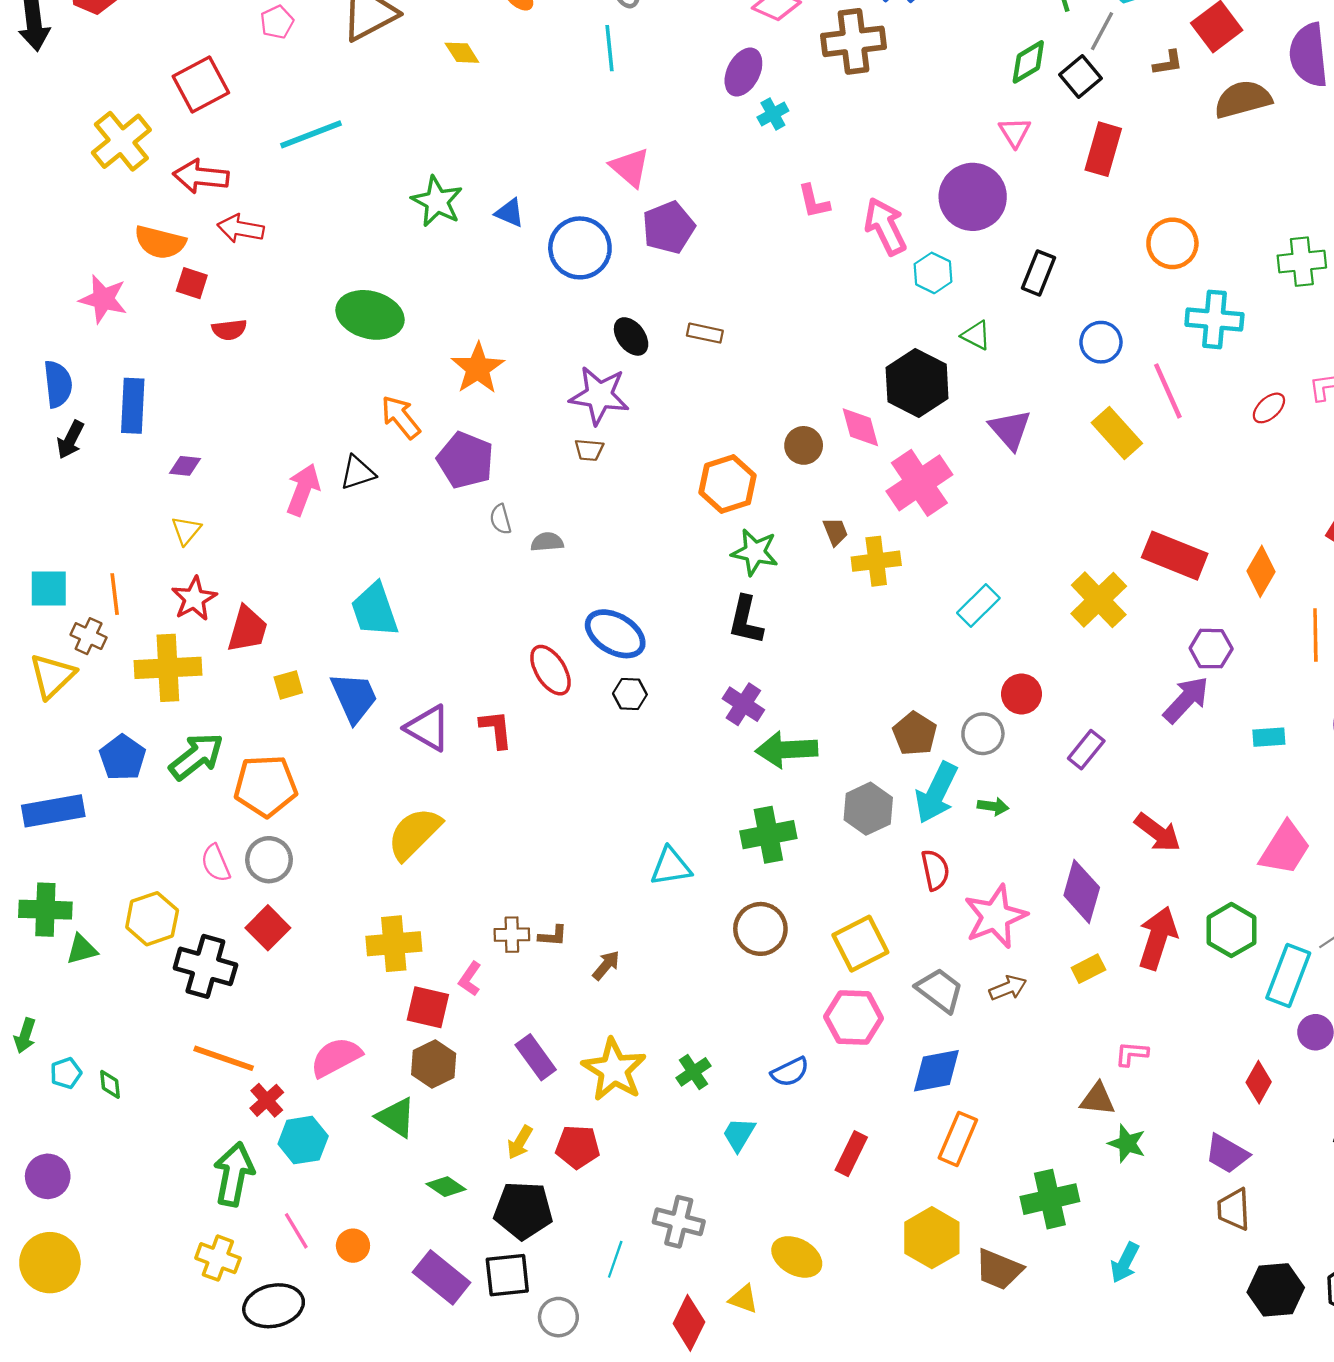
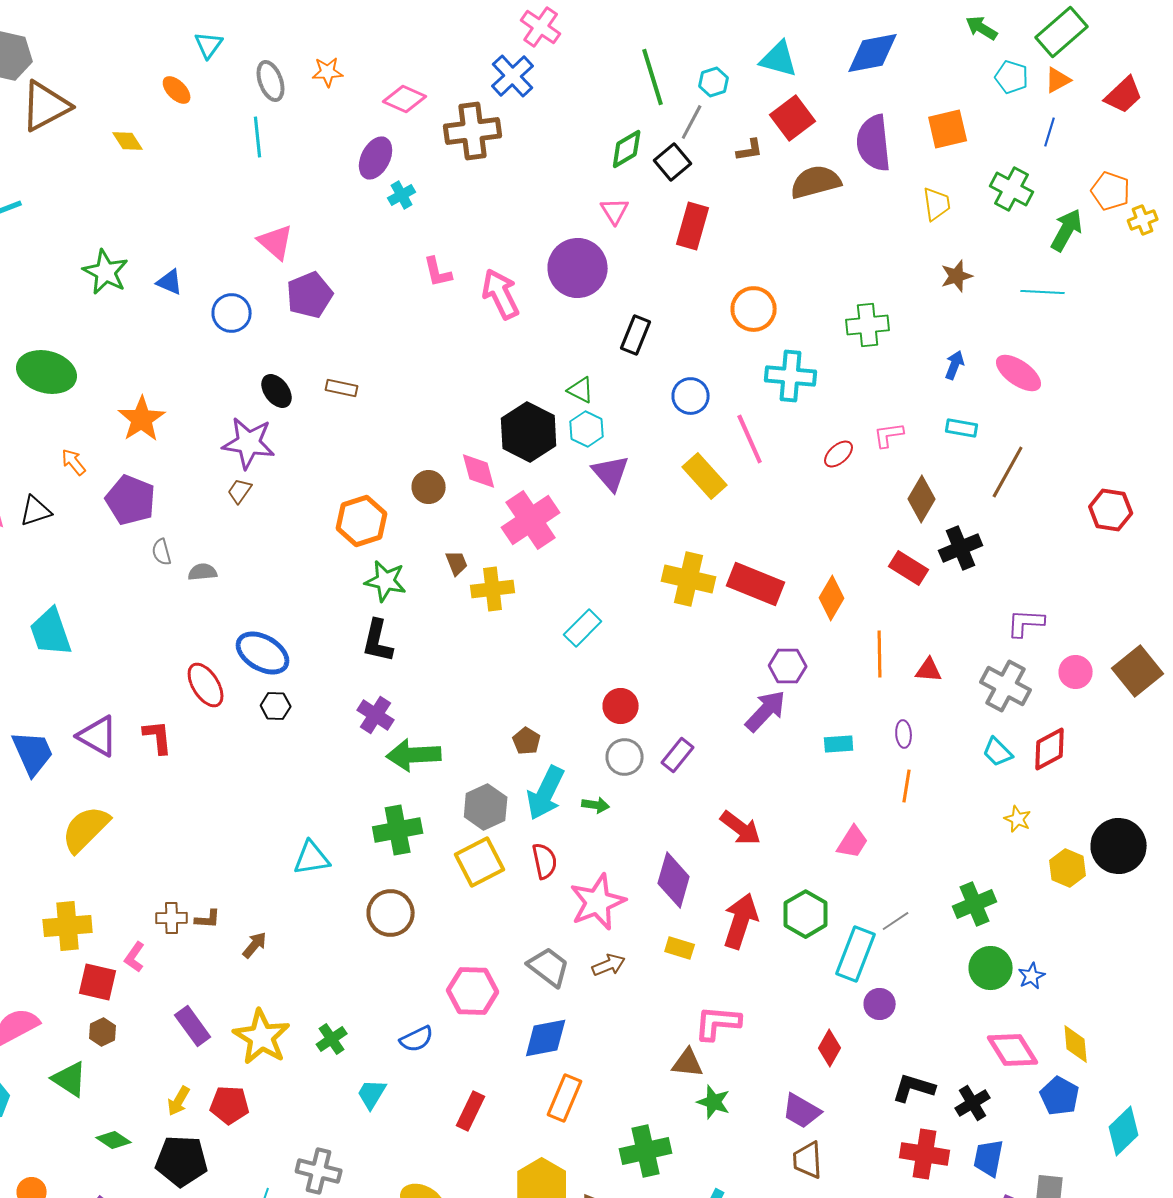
blue circle: (580, 248) -> (232, 313), size x0.7
cyan hexagon: (933, 273) -> (587, 429), moved
orange arrow: (401, 417) -> (74, 462), size x0.7
brown trapezoid: (589, 450) -> (240, 491), turned 120
yellow cross: (1099, 600) -> (689, 579), moved, turned -33
blue trapezoid: (354, 697) -> (33, 753), moved
brown pentagon: (915, 734) -> (527, 741), size x0.7
gray circle: (983, 734) -> (625, 757), moved
pink trapezoid: (1285, 848) -> (853, 842), size x0.7
yellow square: (860, 944) -> (480, 862), moved
yellow rectangle: (1088, 969) -> (680, 948), turned 44
pink L-shape: (1132, 1054) -> (718, 1023), size x1.6
brown hexagon: (434, 1064) -> (103, 1032), size x0.7

